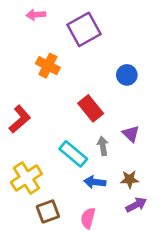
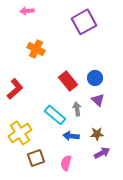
purple square: (84, 29) -> (84, 22), moved
blue circle: (127, 75) -> (95, 78), moved

